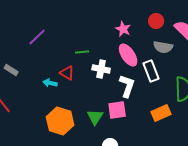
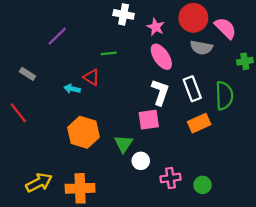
red circle: (156, 21) -> (193, 18), size x1.6
white cross: (101, 69) -> (124, 14), moved
white rectangle: (151, 71) -> (192, 89), moved
green triangle: (95, 117) -> (124, 144), moved

